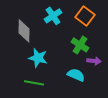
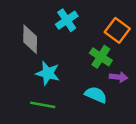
orange square: (85, 16) -> (117, 30), moved

